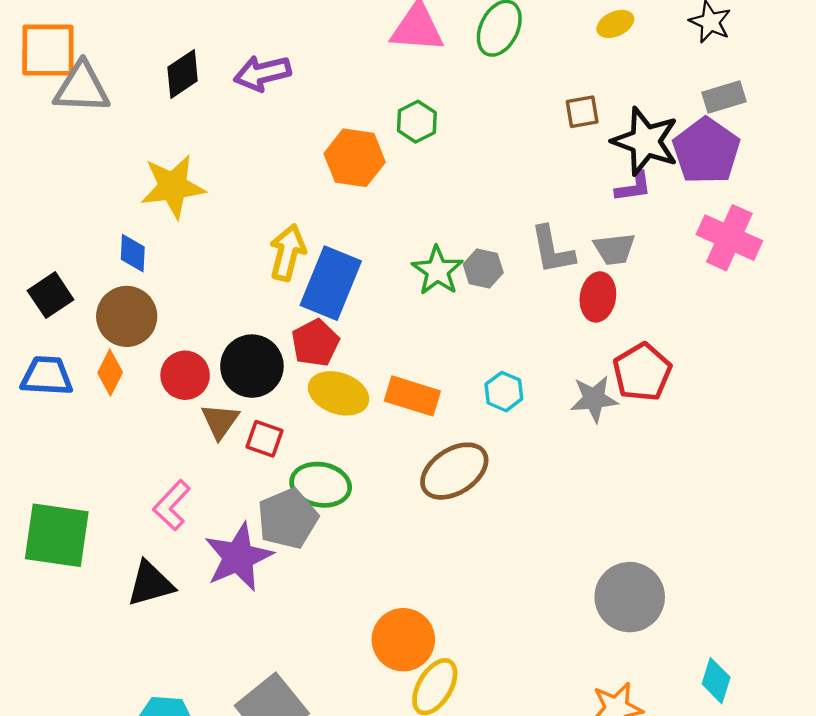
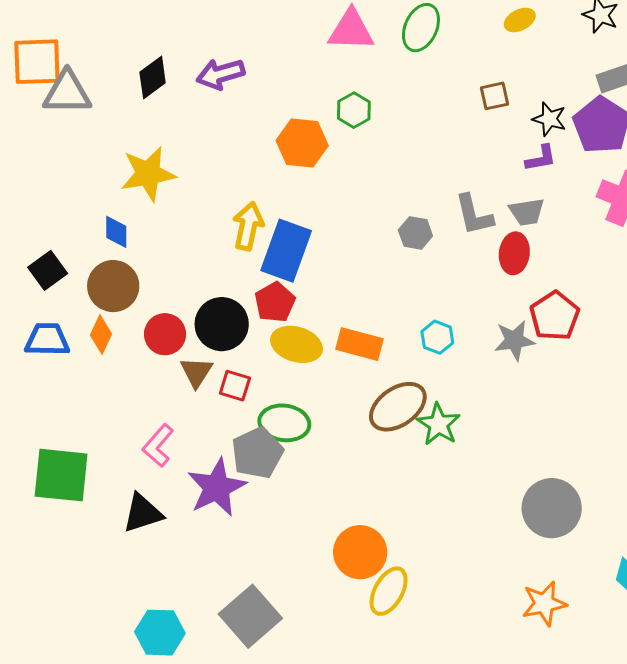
black star: (645, 141) -> (549, 119), size x0.6
green star: (437, 271) -> (439, 424), moved

